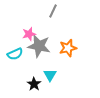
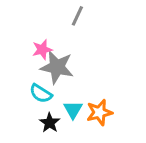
orange star: (68, 48) -> (99, 112), moved
cyan semicircle: (15, 54) -> (41, 93), moved, turned 56

